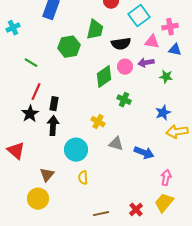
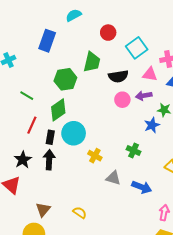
green diamond: (104, 77) -> (58, 110), moved
green cross: (124, 100) -> (134, 151), moved
blue star: (163, 113) -> (152, 125), moved
black star: (30, 114) -> (23, 160), moved
cyan circle: (76, 150) -> (74, 133), moved
yellow semicircle: (83, 178) -> (80, 213), turned 128

